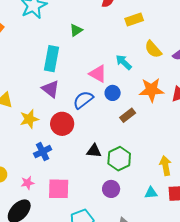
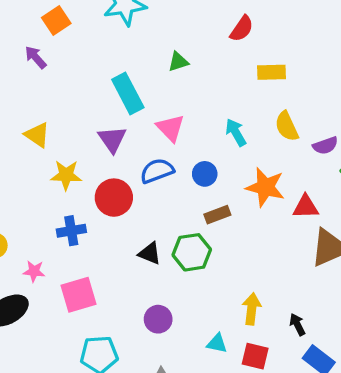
cyan rectangle: (52, 59) -> (128, 94), turned -55
pink triangle: (98, 74) -> (170, 128), moved
green hexagon: (119, 159) -> (192, 252), moved
pink square: (59, 189) -> (78, 295), turned -35

